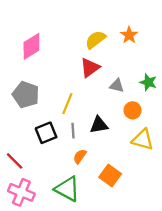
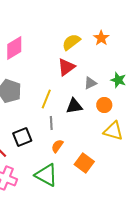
gray triangle: (117, 86) -> (90, 83), turned -40
black triangle: (99, 125) -> (74, 106), moved
black square: (46, 133) -> (22, 137), moved

